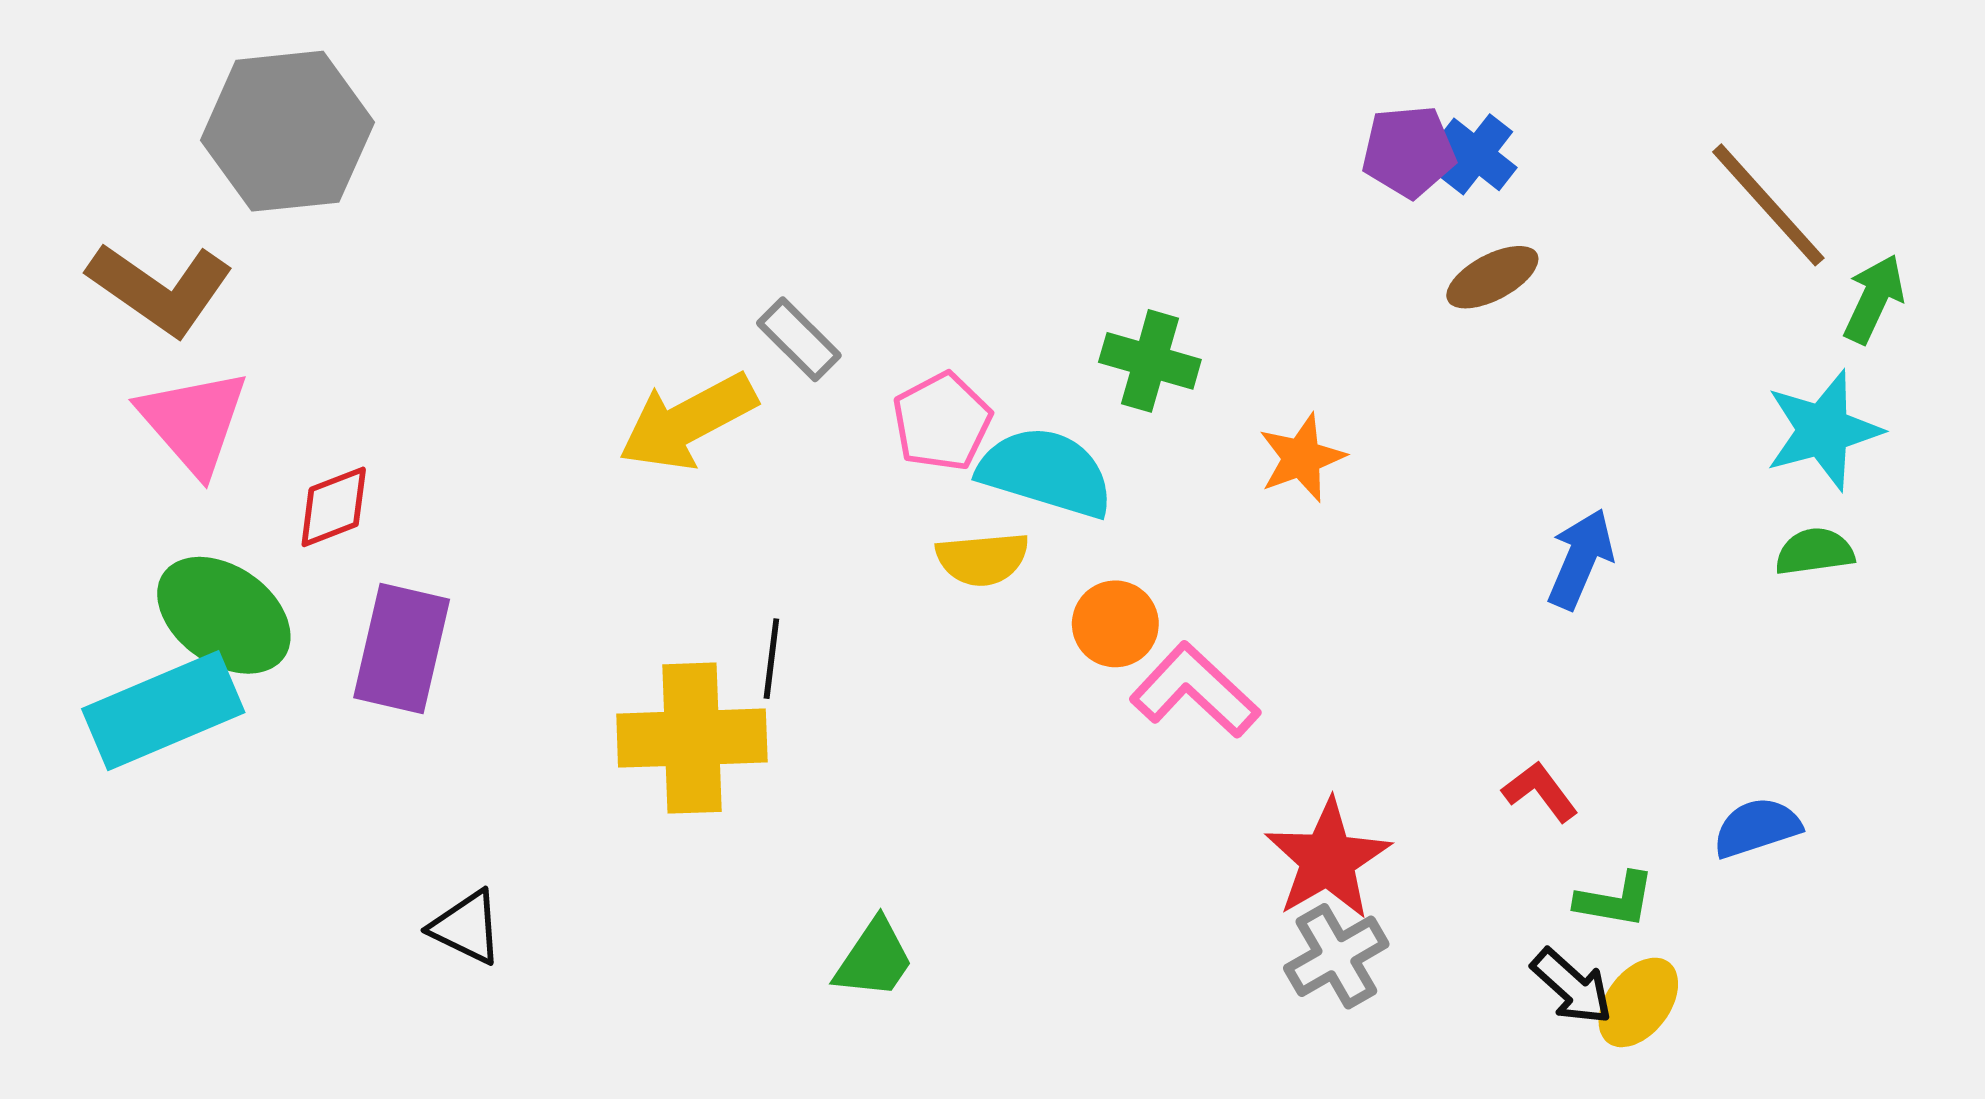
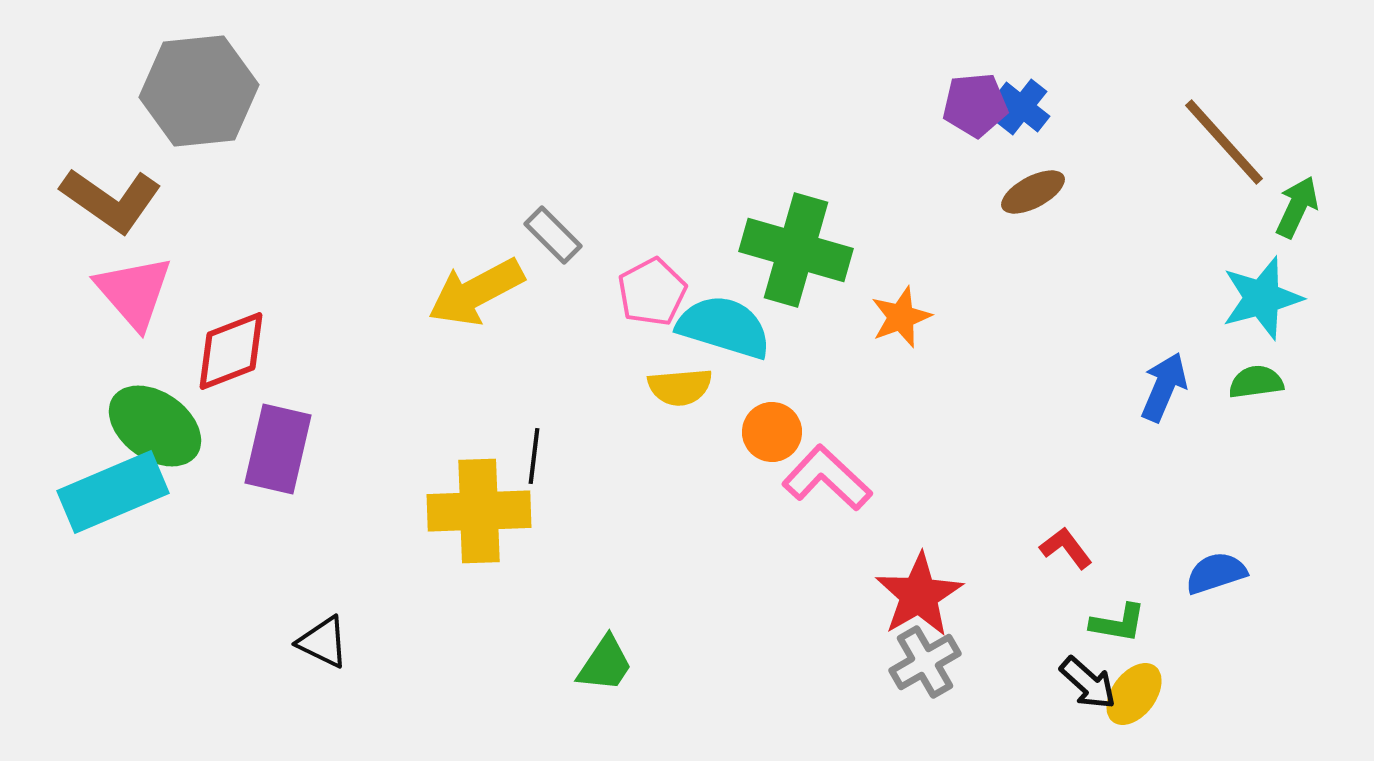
green cross: (1150, 361) -> (796, 250), size x1.6
red diamond: (334, 507) -> (231, 351), size x1.4
blue arrow: (1581, 559) -> (1164, 387), moved

